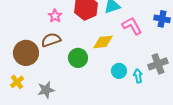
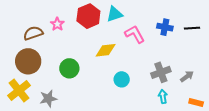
brown semicircle: (51, 40) -> (33, 33), moved
green circle: (78, 58) -> (69, 68), moved
cyan arrow: (138, 76) -> (163, 97), moved
yellow cross: (17, 82) -> (19, 90), size x1.6

